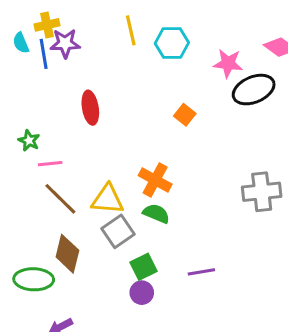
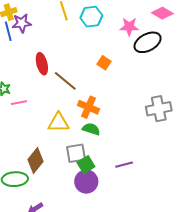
brown line: (60, 199) -> (65, 81), moved
gray square: (118, 231) -> (76, 153), moved, turned 30
brown diamond: (67, 254) -> (35, 160), turned 30
purple circle: (142, 293) -> (86, 182), size x1.5

